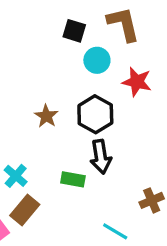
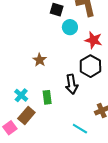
black hexagon: (95, 114) -> (90, 66), moved
green rectangle: (73, 179) -> (47, 97), moved, turned 72

